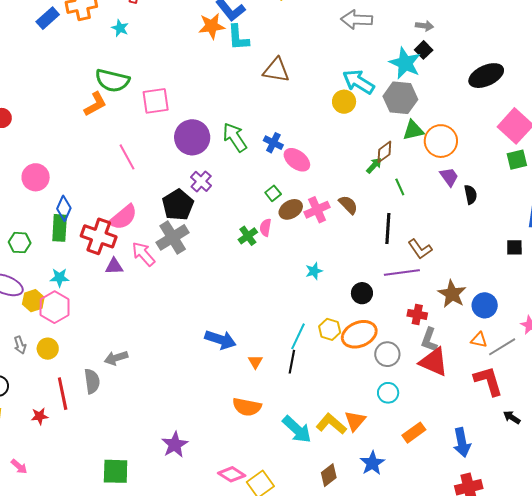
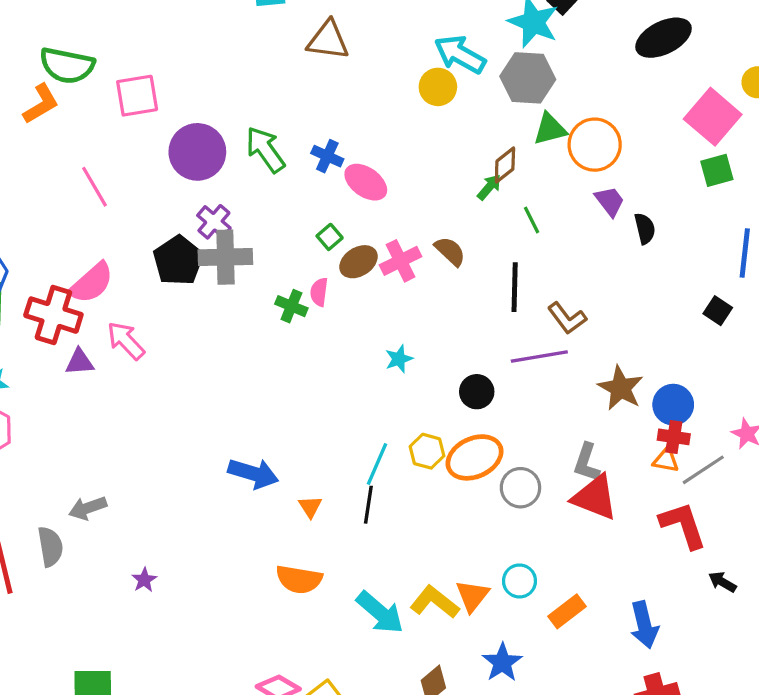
green cross: (248, 236) -> (291, 306), turned -30
gray cross: (173, 237) -> (225, 257), moved, turned 32
black square: (514, 247) -> (718, 311), turned 36
red cross: (417, 314) -> (674, 437), moved
cyan circle: (388, 393) -> (519, 581), moved
purple star: (175, 445) -> (144, 580), moved, size x0.6

